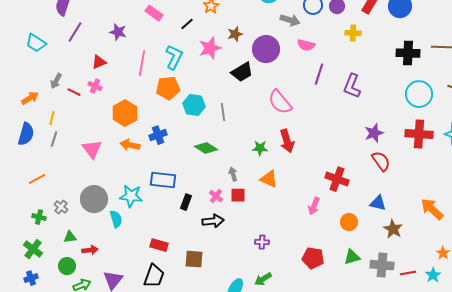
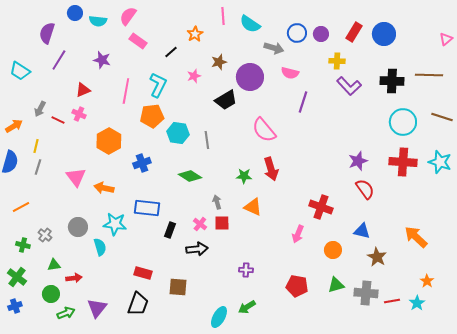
pink star: (210, 48) -> (194, 76), size x0.6
purple L-shape: (352, 86) -> (349, 86), moved, turned -65
orange arrow: (130, 145) -> (104, 188), moved
gray circle: (94, 199) -> (78, 227), size x0.7

